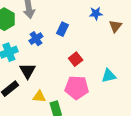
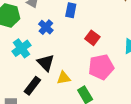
yellow triangle: (39, 97) -> (64, 78), moved

